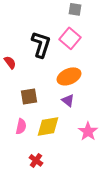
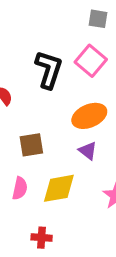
red cross: (36, 160) -> (42, 238), turned -32

